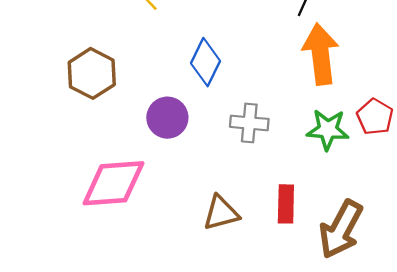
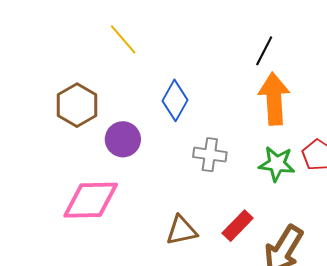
purple circle: (167, 118) -> (123, 139), moved
red rectangle: (286, 204) -> (238, 226), turned 40

